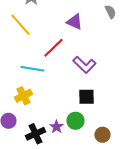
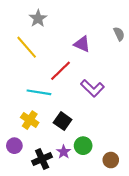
yellow cross: (23, 96) -> (30, 120), turned -30
black square: (86, 97) -> (63, 121), moved, turned 36

